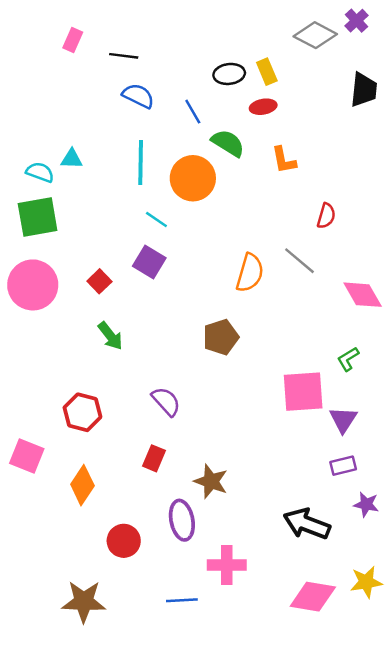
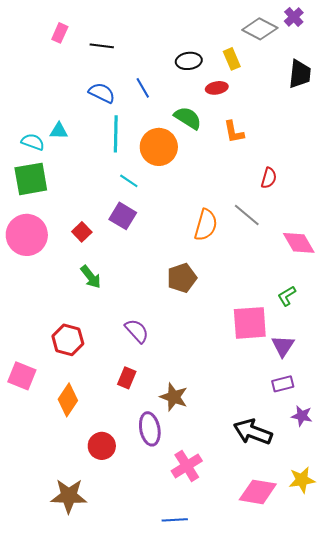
yellow rectangle: (267, 72) -> (232, 59), moved
blue semicircle: (138, 96) -> (102, 93), moved
blue line: (193, 112) -> (143, 88), moved
pink cross: (227, 565) -> (187, 466), turned -32
blue line: (182, 600) -> (175, 520), moved

